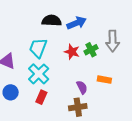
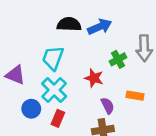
red star: (72, 52) -> (94, 78), moved
blue circle: (11, 92) -> (31, 109), moved

